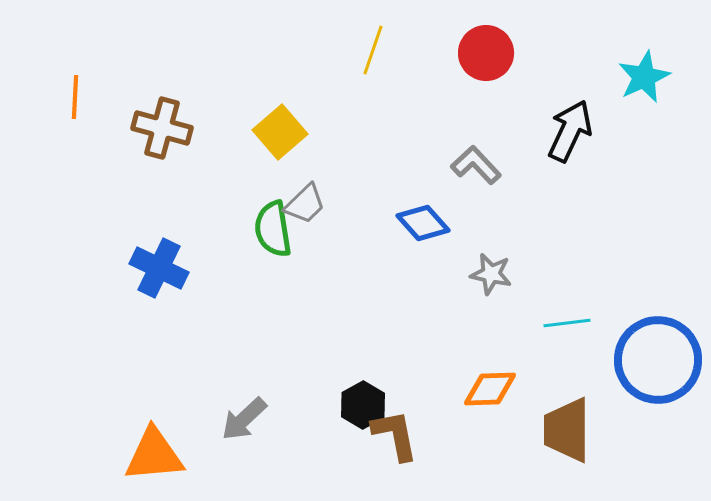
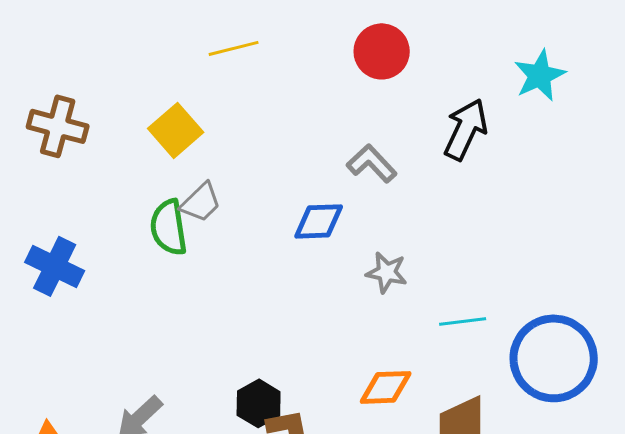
yellow line: (373, 50) -> (234, 48), moved, turned 57
blue diamond: (423, 223) -> (319, 221), turned -50

